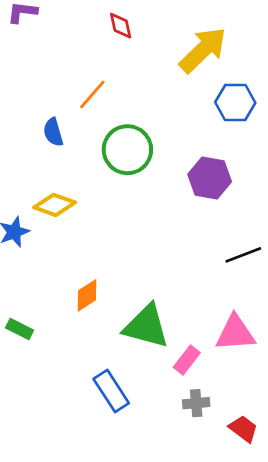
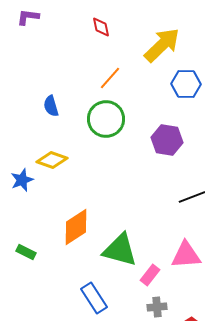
orange line: (92, 94) -> (110, 78), moved
orange diamond: (87, 295) -> (76, 227), size x1.5

